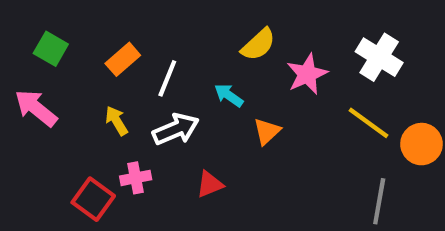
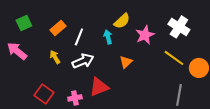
green square: (51, 49) -> (24, 23), turned 35
cyan arrow: (229, 95) -> (108, 37), moved, turned 40
pink cross: (136, 178) -> (75, 98), moved
red triangle: (210, 184) -> (99, 87), size x1.5

